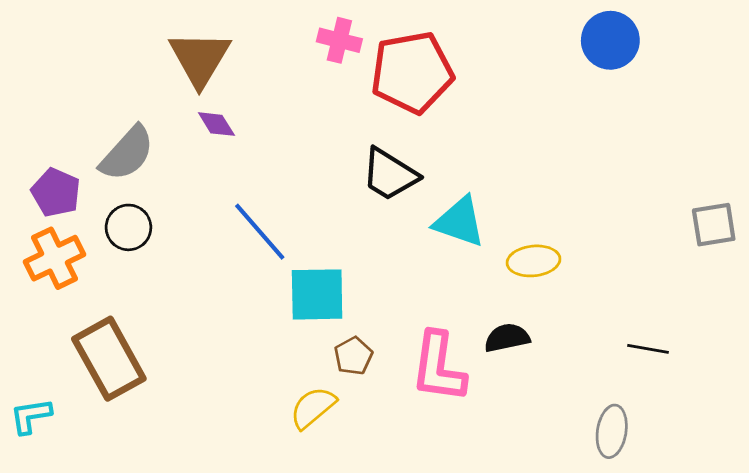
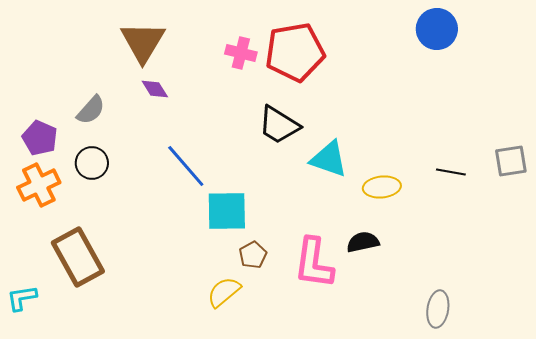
pink cross: (339, 40) -> (241, 53), moved
gray semicircle: (127, 153) -> (91, 110), size x0.7
black line: (648, 349) -> (451, 172), moved

